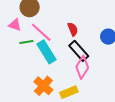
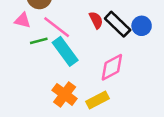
black rectangle: (79, 51) -> (118, 24), moved
pink diamond: (82, 67) -> (112, 67), turned 35

